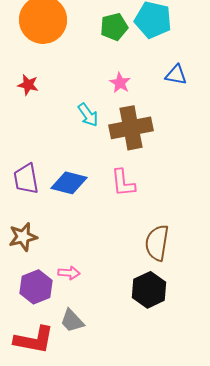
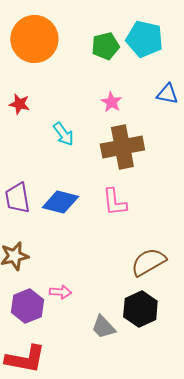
cyan arrow: (88, 115) -> (63, 134), moved
brown semicircle: (157, 243) -> (148, 262), turned 51
gray trapezoid: (72, 321) -> (103, 327), moved

